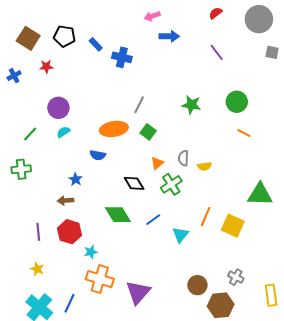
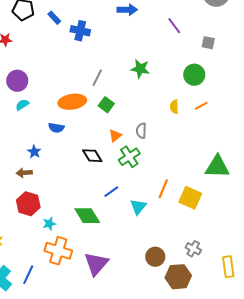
gray square: (272, 52) -> (208, 43), moved
green star: (191, 105) -> (140, 69), moved
orange line: (244, 133) -> (201, 106), turned -56
yellow semicircle: (205, 166) -> (174, 107), moved, turned 96
green diamond: (118, 215) -> (87, 216), moved

